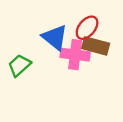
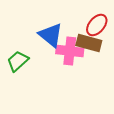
red ellipse: (87, 28) -> (97, 25), moved

